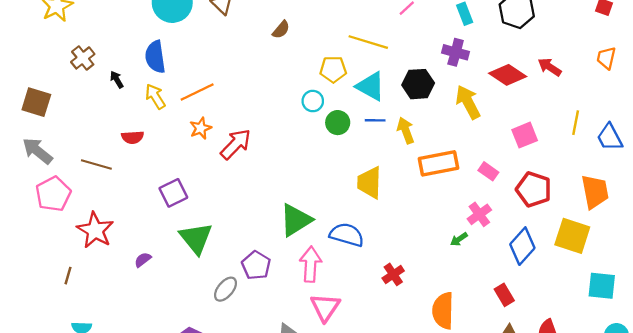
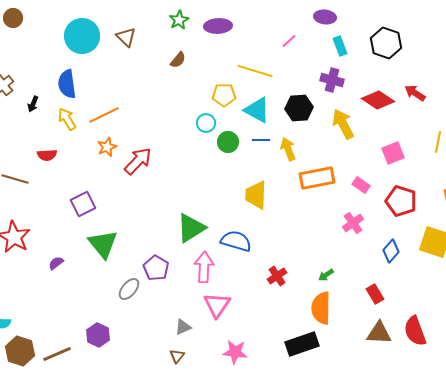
black arrow: (117, 80) -> (33, 104), turned -126
green arrow: (459, 239) -> (326, 275), moved
blue diamond: (522, 246) -> (391, 251), size x0.7

